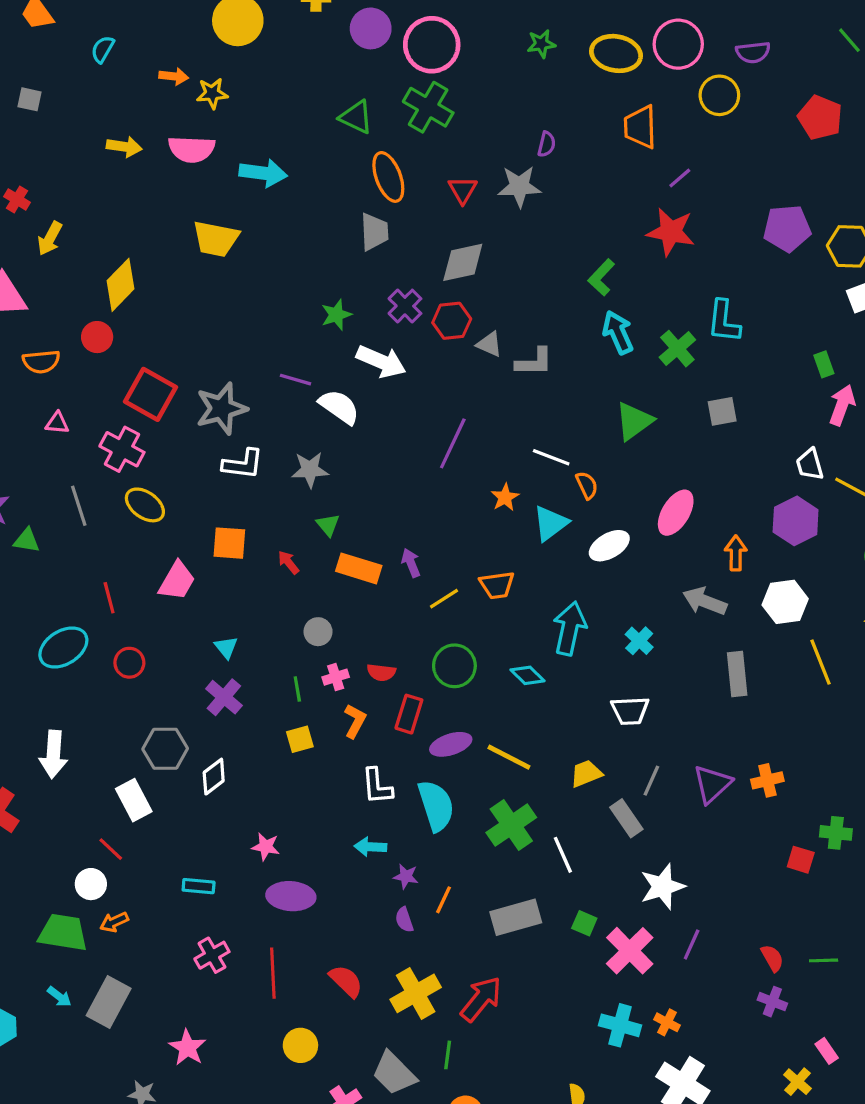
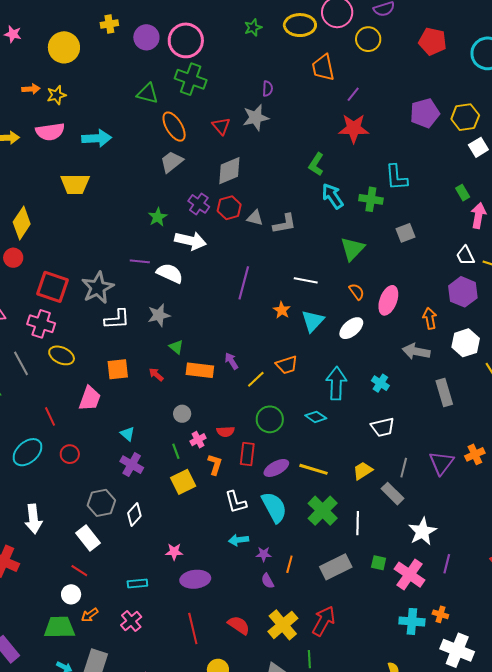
gray trapezoid: (374, 232) -> (172, 162), turned -115
green cross: (677, 349) -> (371, 199), turned -30
orange semicircle: (587, 485) -> (357, 292), moved
yellow square: (300, 739) -> (183, 482), size x1.4
white line: (563, 855) -> (358, 523), turned 35
pink cross: (212, 955) -> (131, 621), moved

